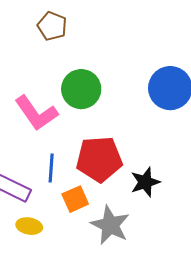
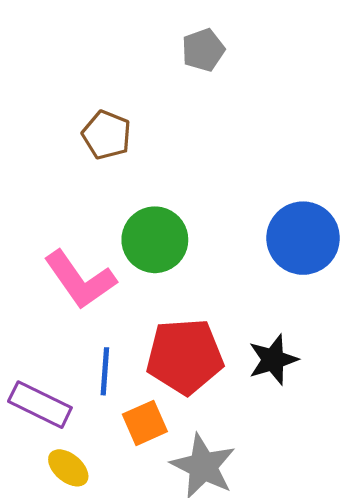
black star: (145, 182) -> (273, 360), moved
yellow ellipse: (29, 226) -> (68, 468), turned 30

